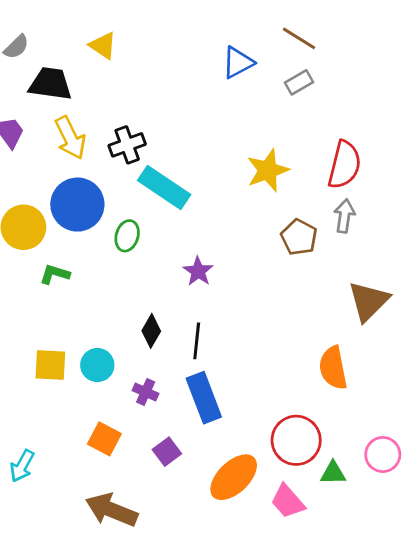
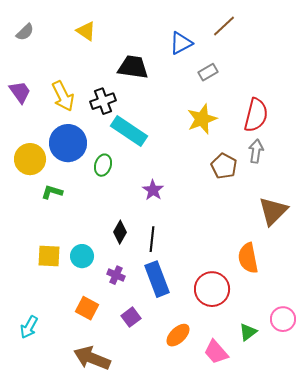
brown line: (299, 38) -> (224, 26), turned -75
gray rectangle: (299, 82) -> (208, 72), moved
black trapezoid: (50, 84) -> (133, 67), moved
red circle: (296, 440) -> (212, 289), moved
green triangle: (333, 473) -> (248, 332), turned -36
orange ellipse: (234, 477) -> (178, 335), size x0.7

